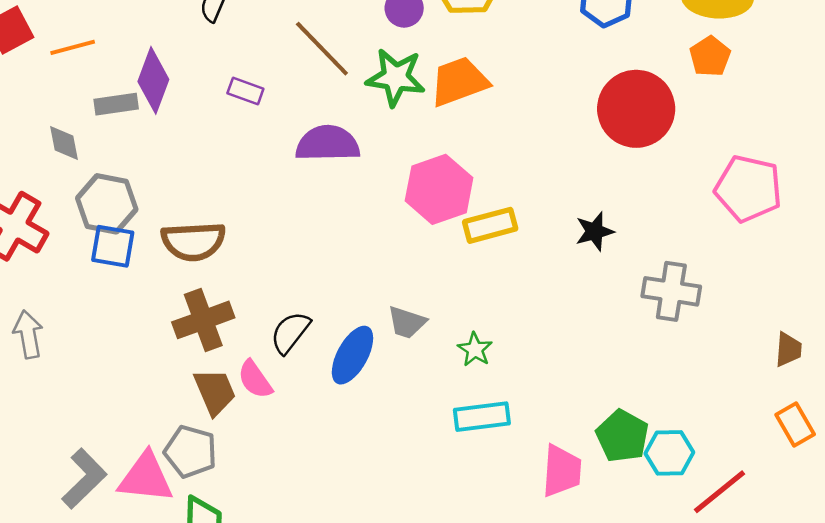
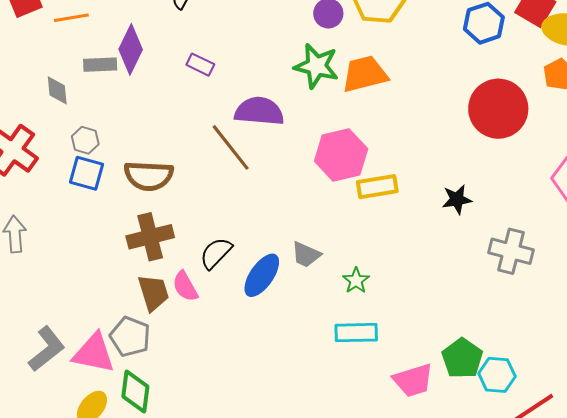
brown line: (322, 49) -> (231, 147), moved
gray hexagon: (107, 204) -> (85, 140), size x0.6
pink trapezoid: (562, 471) -> (413, 380), turned 63

